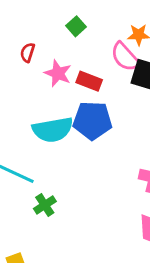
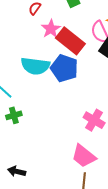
red rectangle: (89, 81) -> (70, 41), size x1.6

